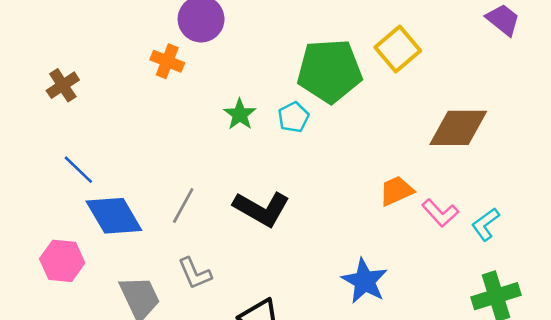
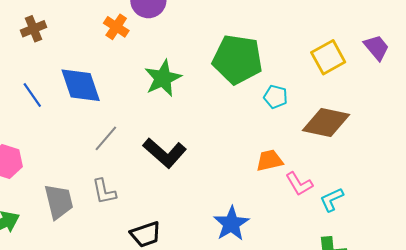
yellow square: (398, 49) -> (328, 57), moved
green star: (240, 114) -> (163, 78), size x1.5
cyan pentagon: (293, 117) -> (276, 97), moved, turned 30
blue diamond: (114, 216) -> (81, 85), moved

